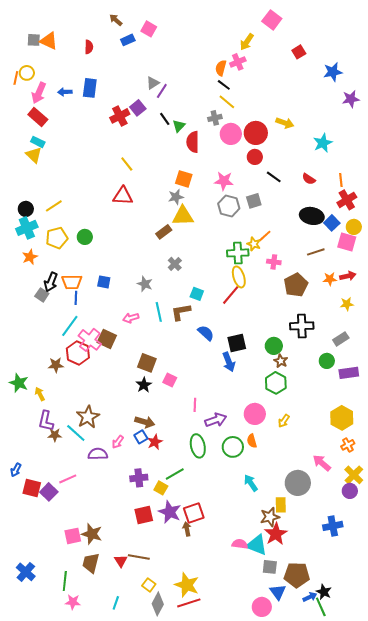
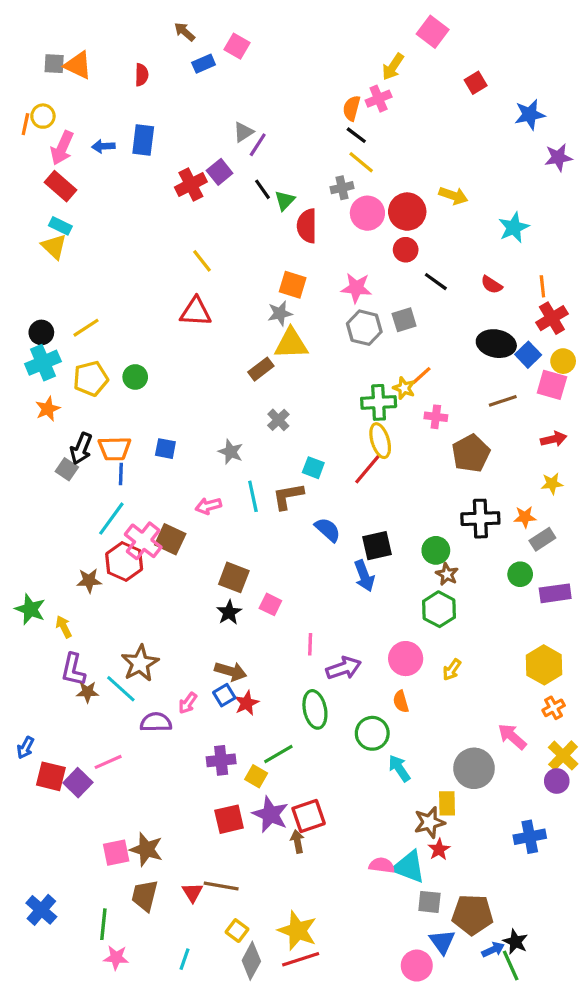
orange star: (330, 279) -> (525, 517), moved
green circle: (233, 447) -> (372, 733), moved
red star: (276, 534) -> (439, 849), size x0.6

